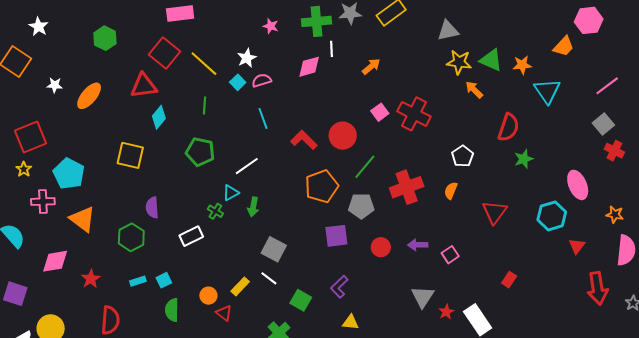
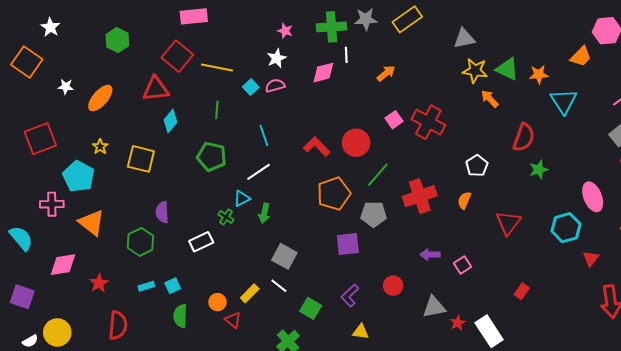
white star: (247, 58) -> (277, 58), moved
yellow line: (204, 64) -> (217, 67), turned -32
cyan line: (263, 118) -> (264, 135), moved
yellow star: (24, 169) -> (100, 147), moved
red circle: (381, 247) -> (393, 286), moved
gray triangle: (423, 297) -> (434, 307), turned 45

